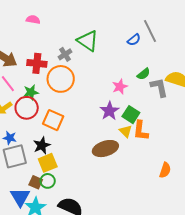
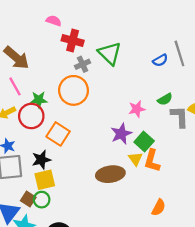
red cross: (37, 63) -> (73, 41), moved
orange semicircle: (165, 170) -> (159, 207), moved

